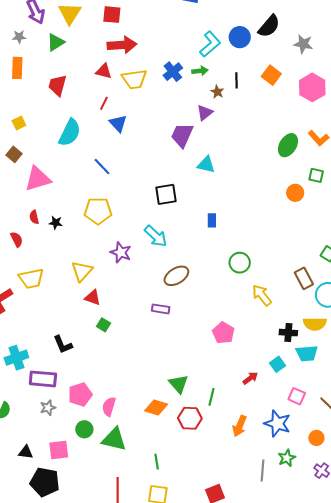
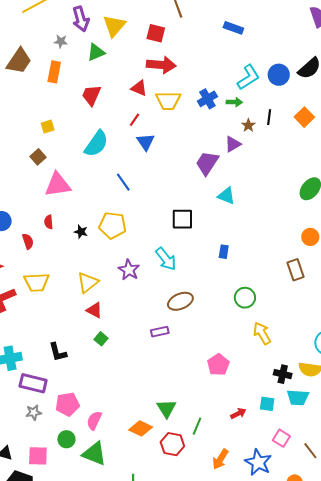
black star: (56, 223) -> (81, 232), moved
brown rectangle: (304, 278) -> (295, 270), moved
purple rectangle: (161, 309) -> (160, 332), turned -30
cyan square: (277, 364) -> (267, 404), turned 35

